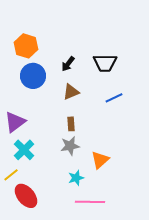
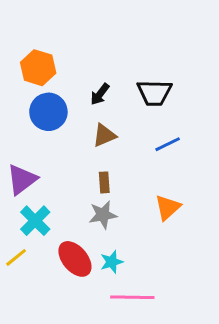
orange triangle: (100, 160) -> (168, 207), moved
red ellipse: (26, 196) -> (75, 259), moved

